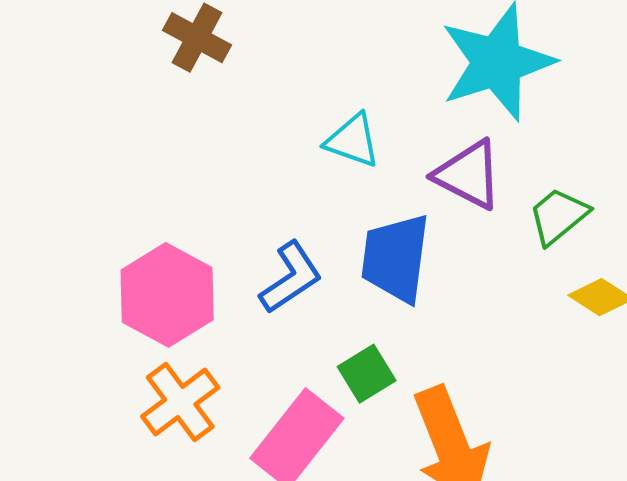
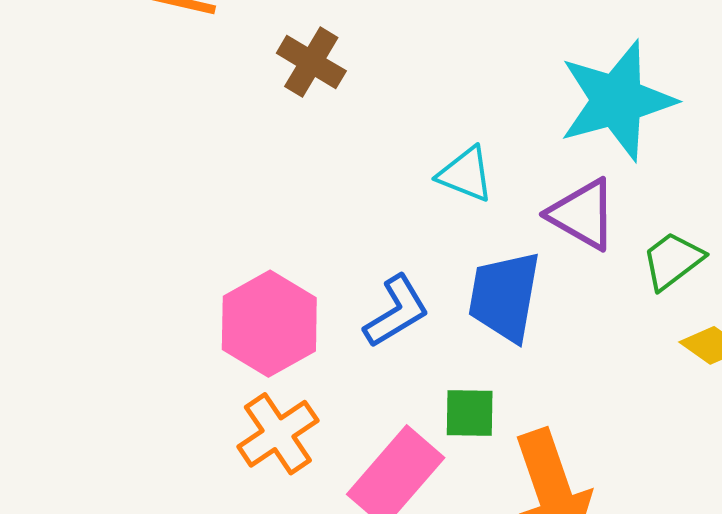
green square: (367, 374) -> (470, 413), turned 30

